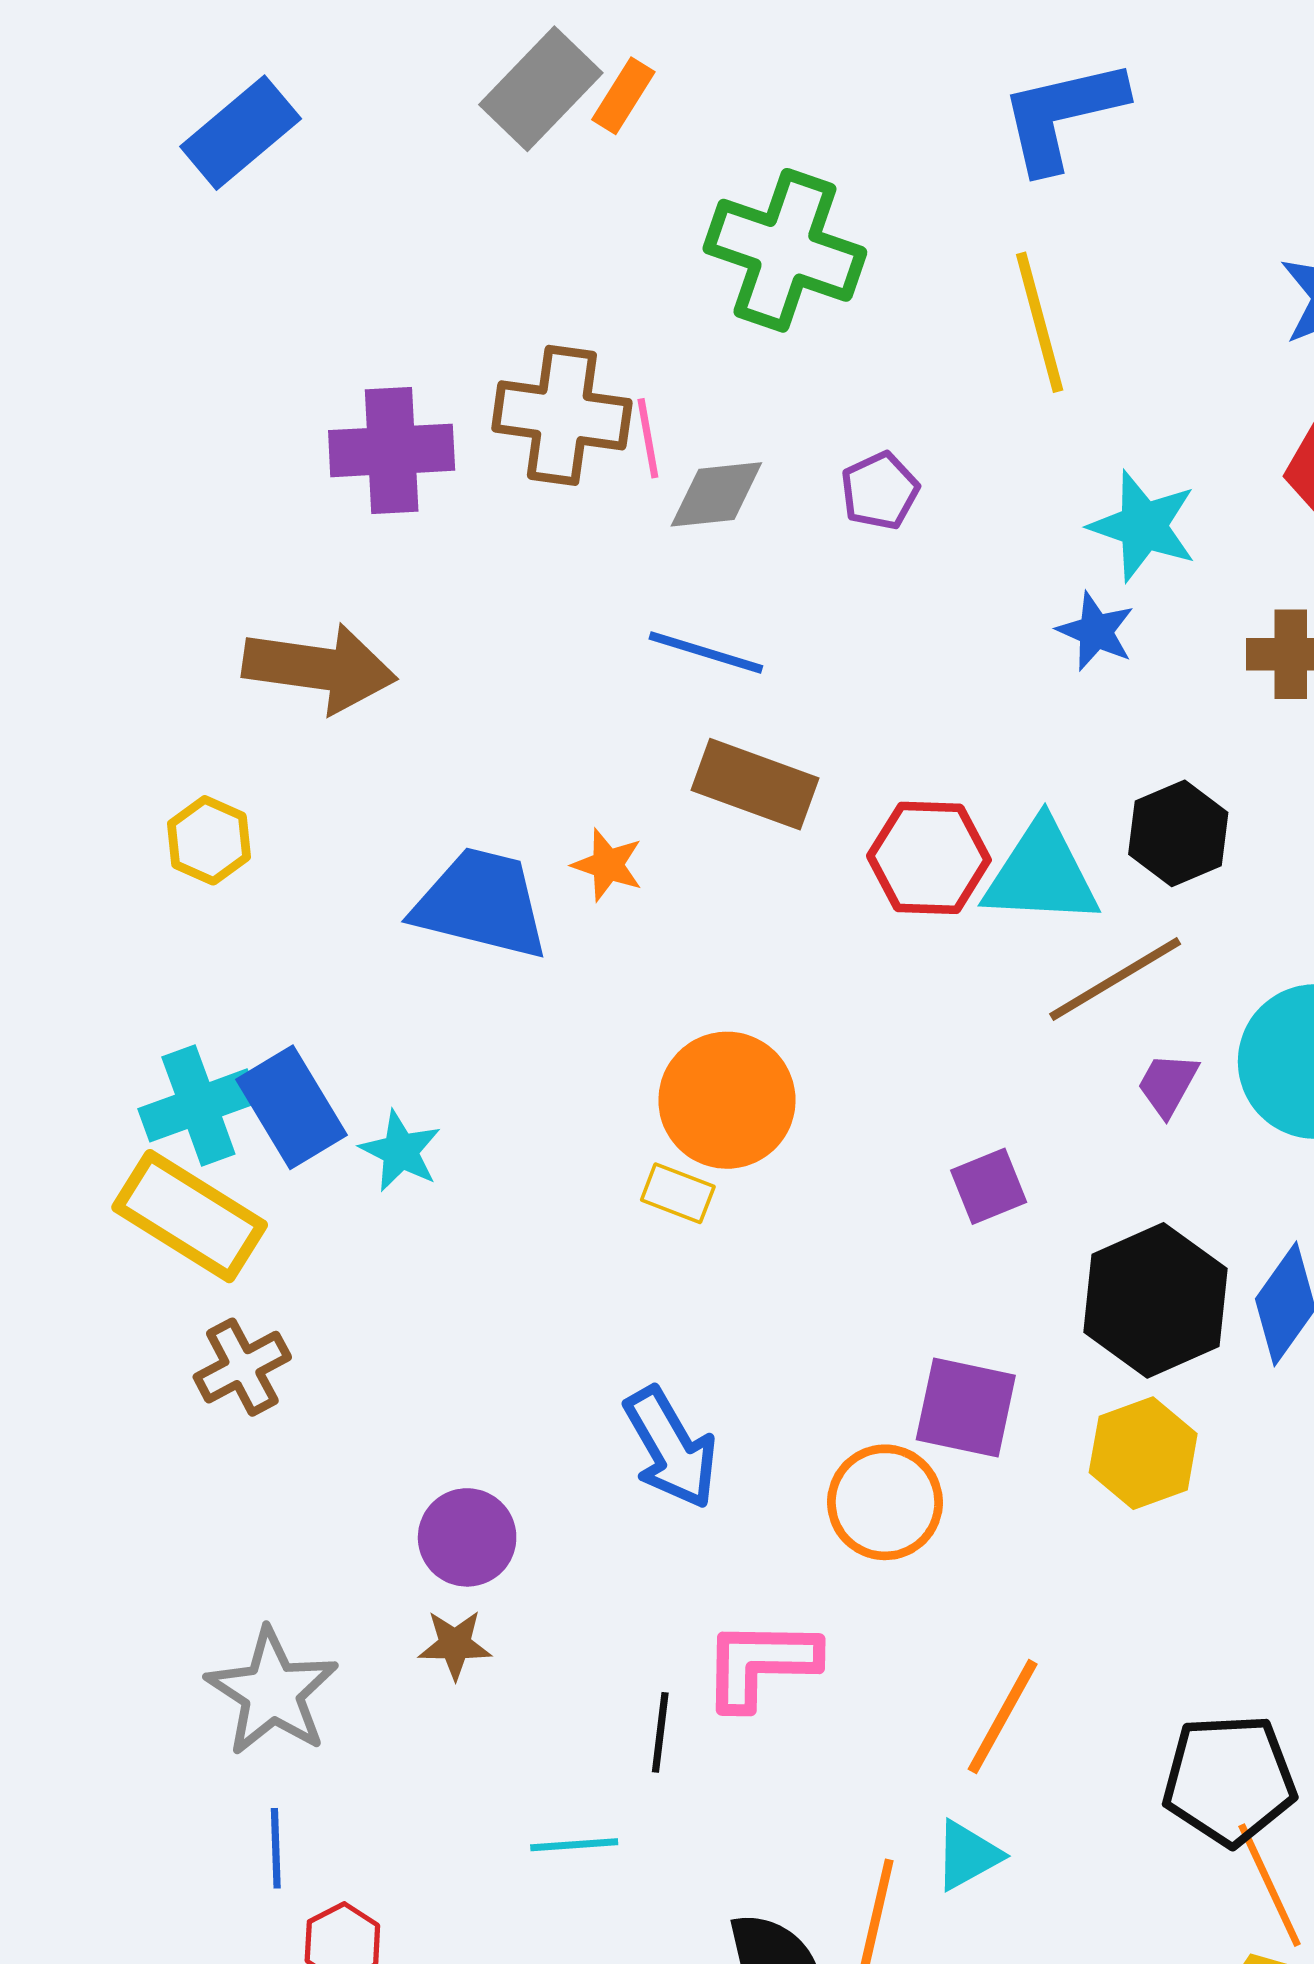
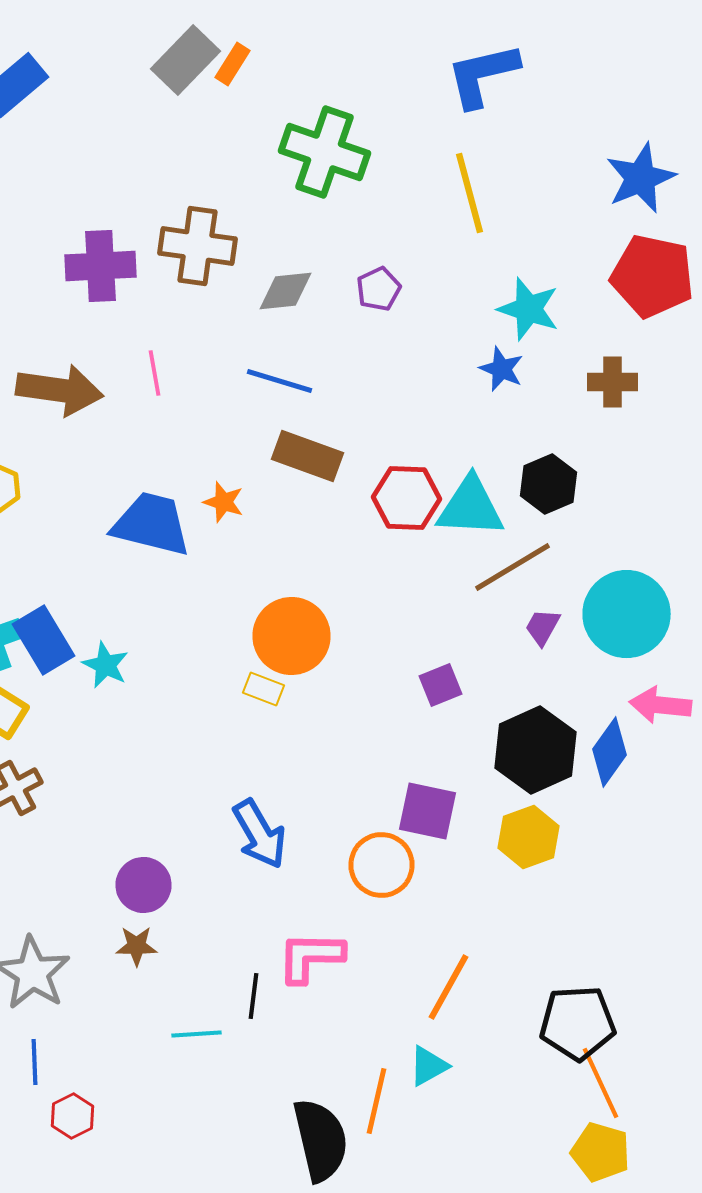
pink line: (648, 438) -> (154, 373), moved
cyan line: (574, 1845) -> (196, 1034), moved

